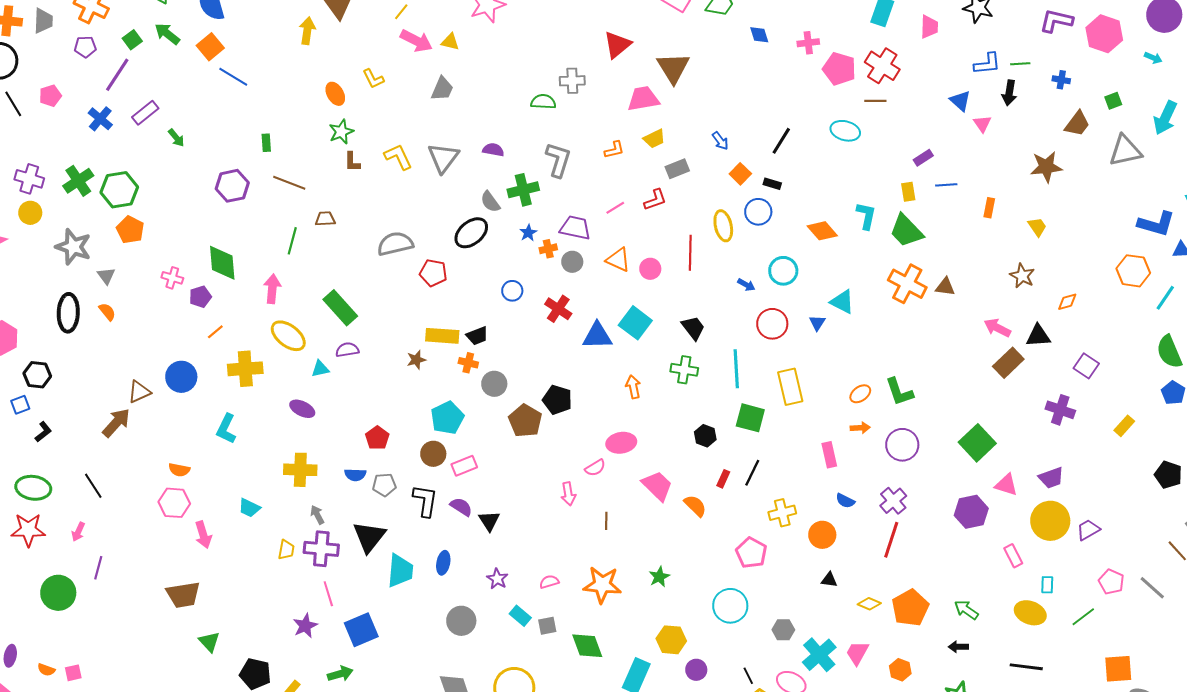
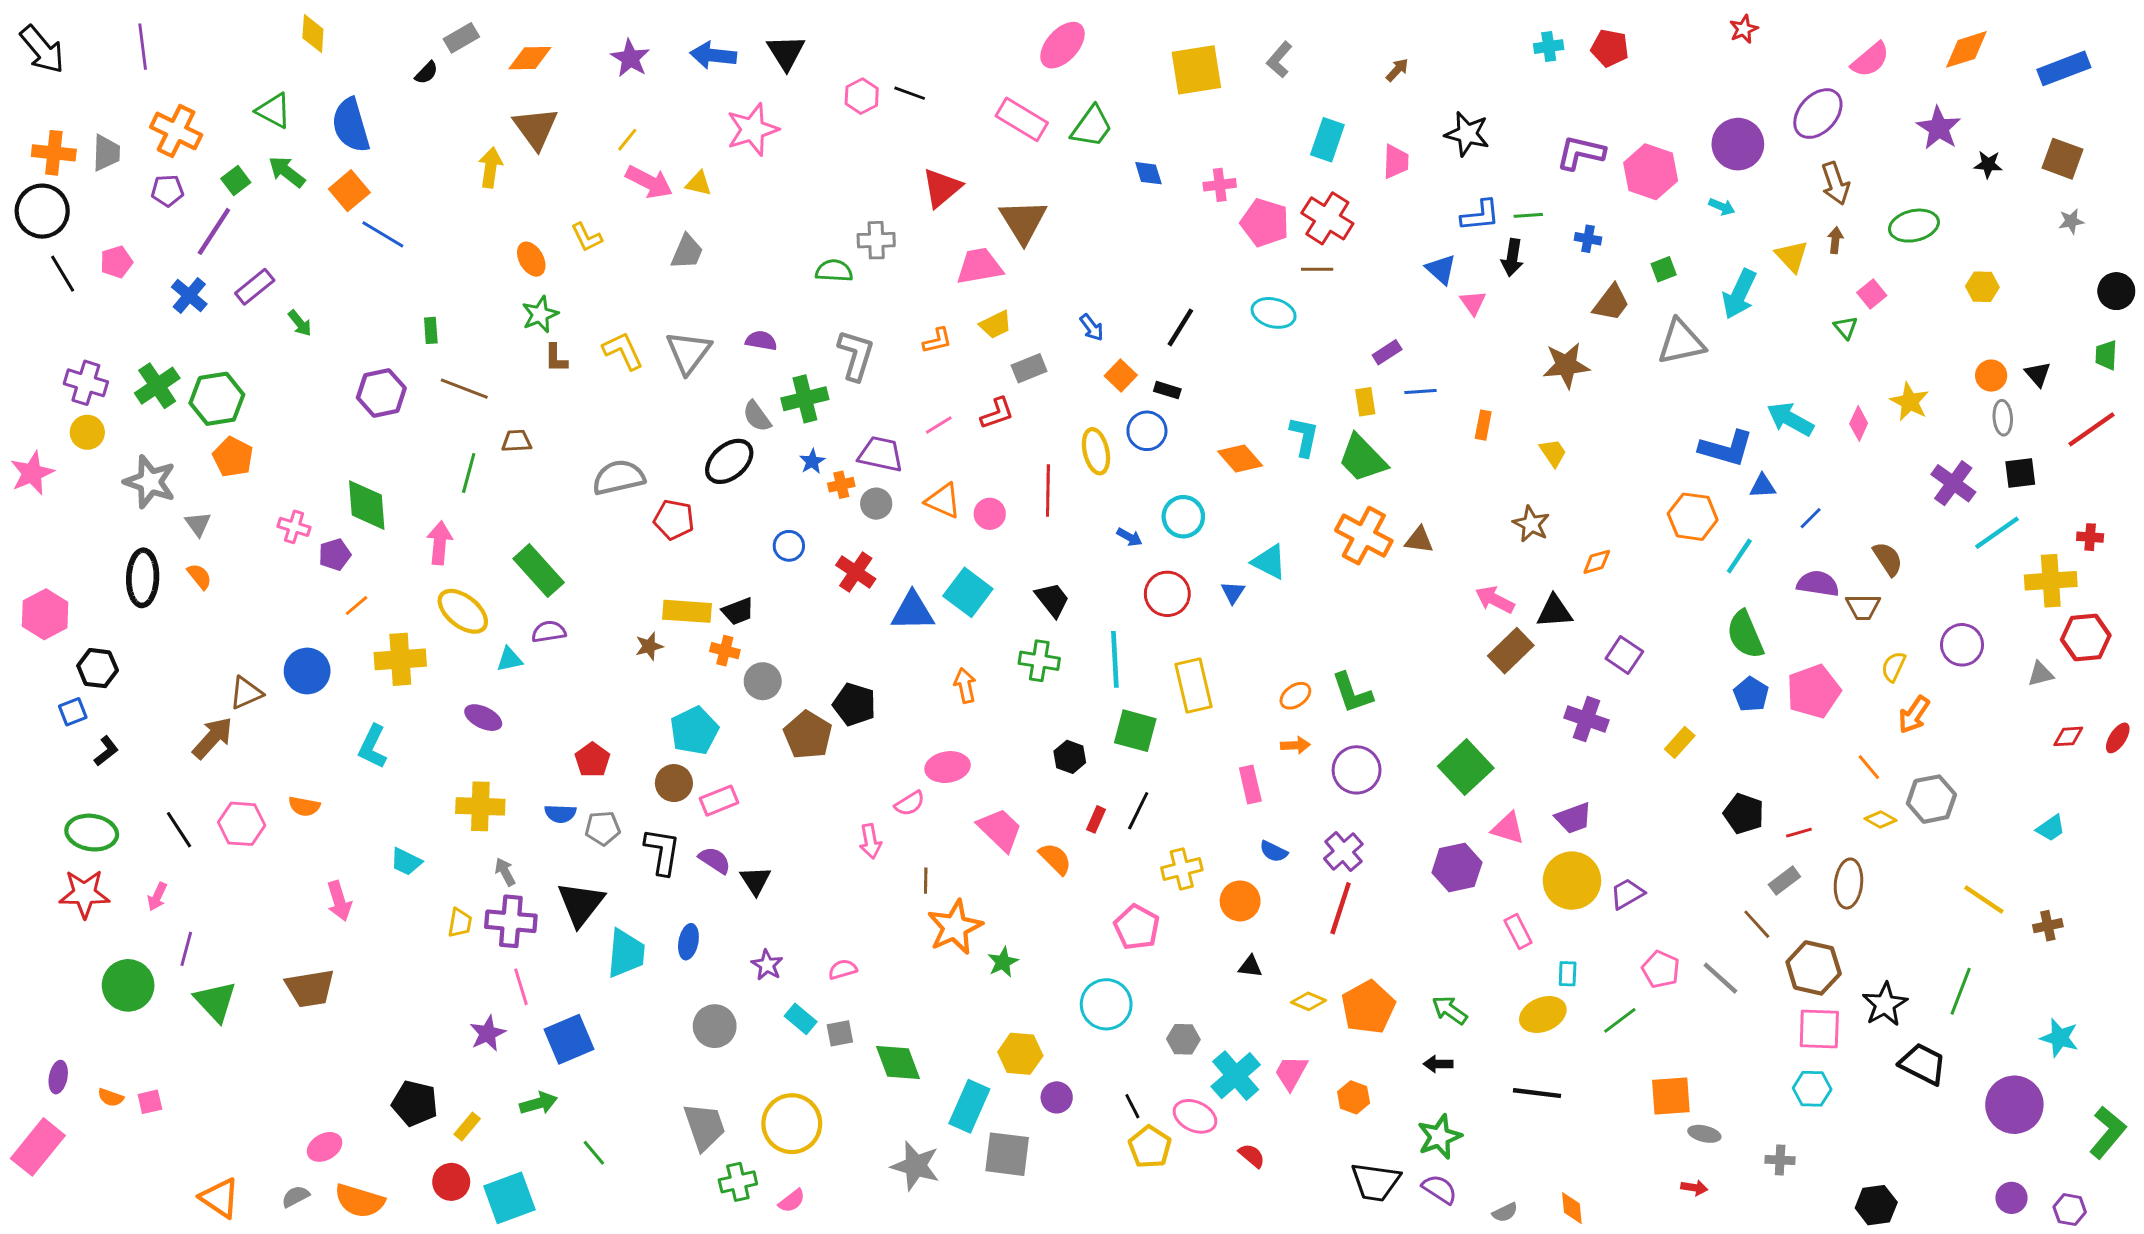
pink hexagon: (174, 503) -> (242, 824), moved
orange star: (602, 585) -> (955, 927), moved, turned -30
yellow ellipse: (1030, 613) -> (1543, 1014), turned -44
green triangle: (209, 642) -> (215, 1001), moved, size x1.4

